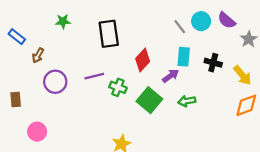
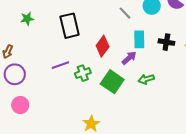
gray line: (180, 27) -> (125, 13), moved
purple circle: (55, 82) -> (15, 74), moved
green cross: (118, 87) -> (83, 73), turned -35
pink circle: (37, 132) -> (20, 105), moved

